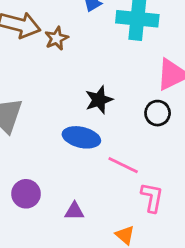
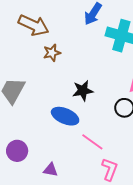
brown star: (57, 38) -> (52, 53), moved

